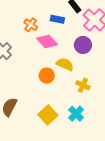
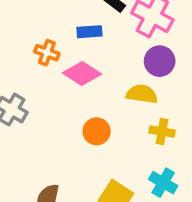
purple circle: (83, 45) -> (160, 61), moved
yellow semicircle: (65, 64) -> (142, 94), moved

